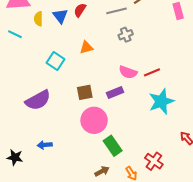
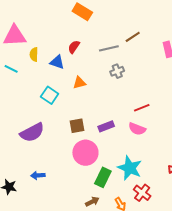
blue triangle: (60, 16) -> (57, 62), moved, turned -35
pink semicircle: (128, 72) -> (137, 129), moved
cyan star: (161, 101) -> (130, 168), moved, turned -30
green rectangle: (113, 146) -> (103, 177), turned 60

